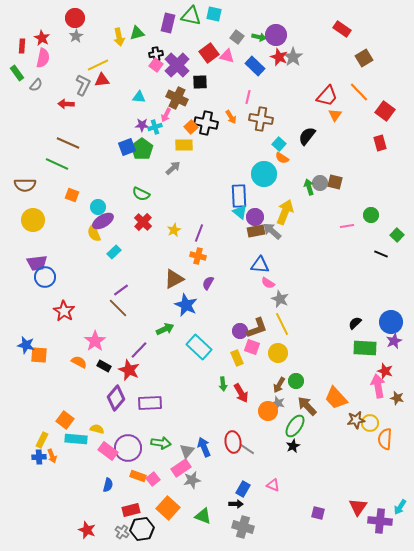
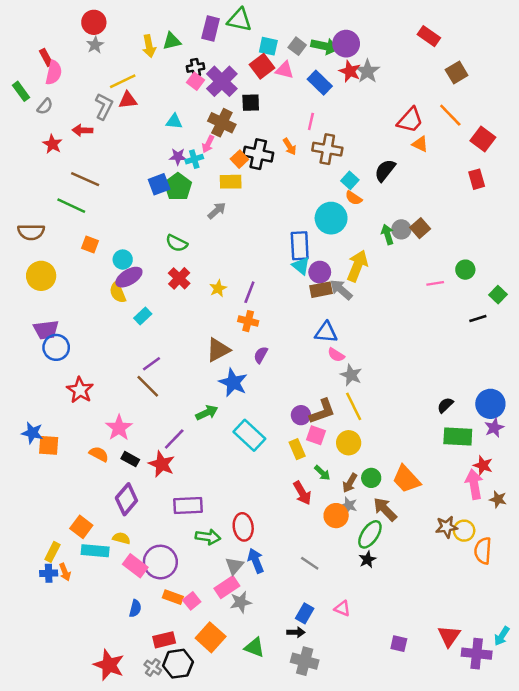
cyan square: (214, 14) -> (268, 46), moved
green arrow: (259, 37) -> (325, 46), size x1.5
red star: (42, 38) -> (52, 144), moved
red rectangle: (22, 46) -> (46, 57), moved, turned -32
orange triangle: (335, 115) -> (420, 144), turned -40
brown square: (335, 182) -> (420, 228), turned 35
black line: (381, 254) -> (478, 319), turned -40
green arrow: (223, 384) -> (322, 473), moved, turned -40
purple diamond: (116, 398) -> (126, 499), moved
orange trapezoid: (336, 398) -> (406, 479), moved
red ellipse: (233, 442) -> (243, 527), moved
green arrow: (161, 443) -> (208, 537), moved
red star: (87, 530) -> (109, 665), size x1.4

